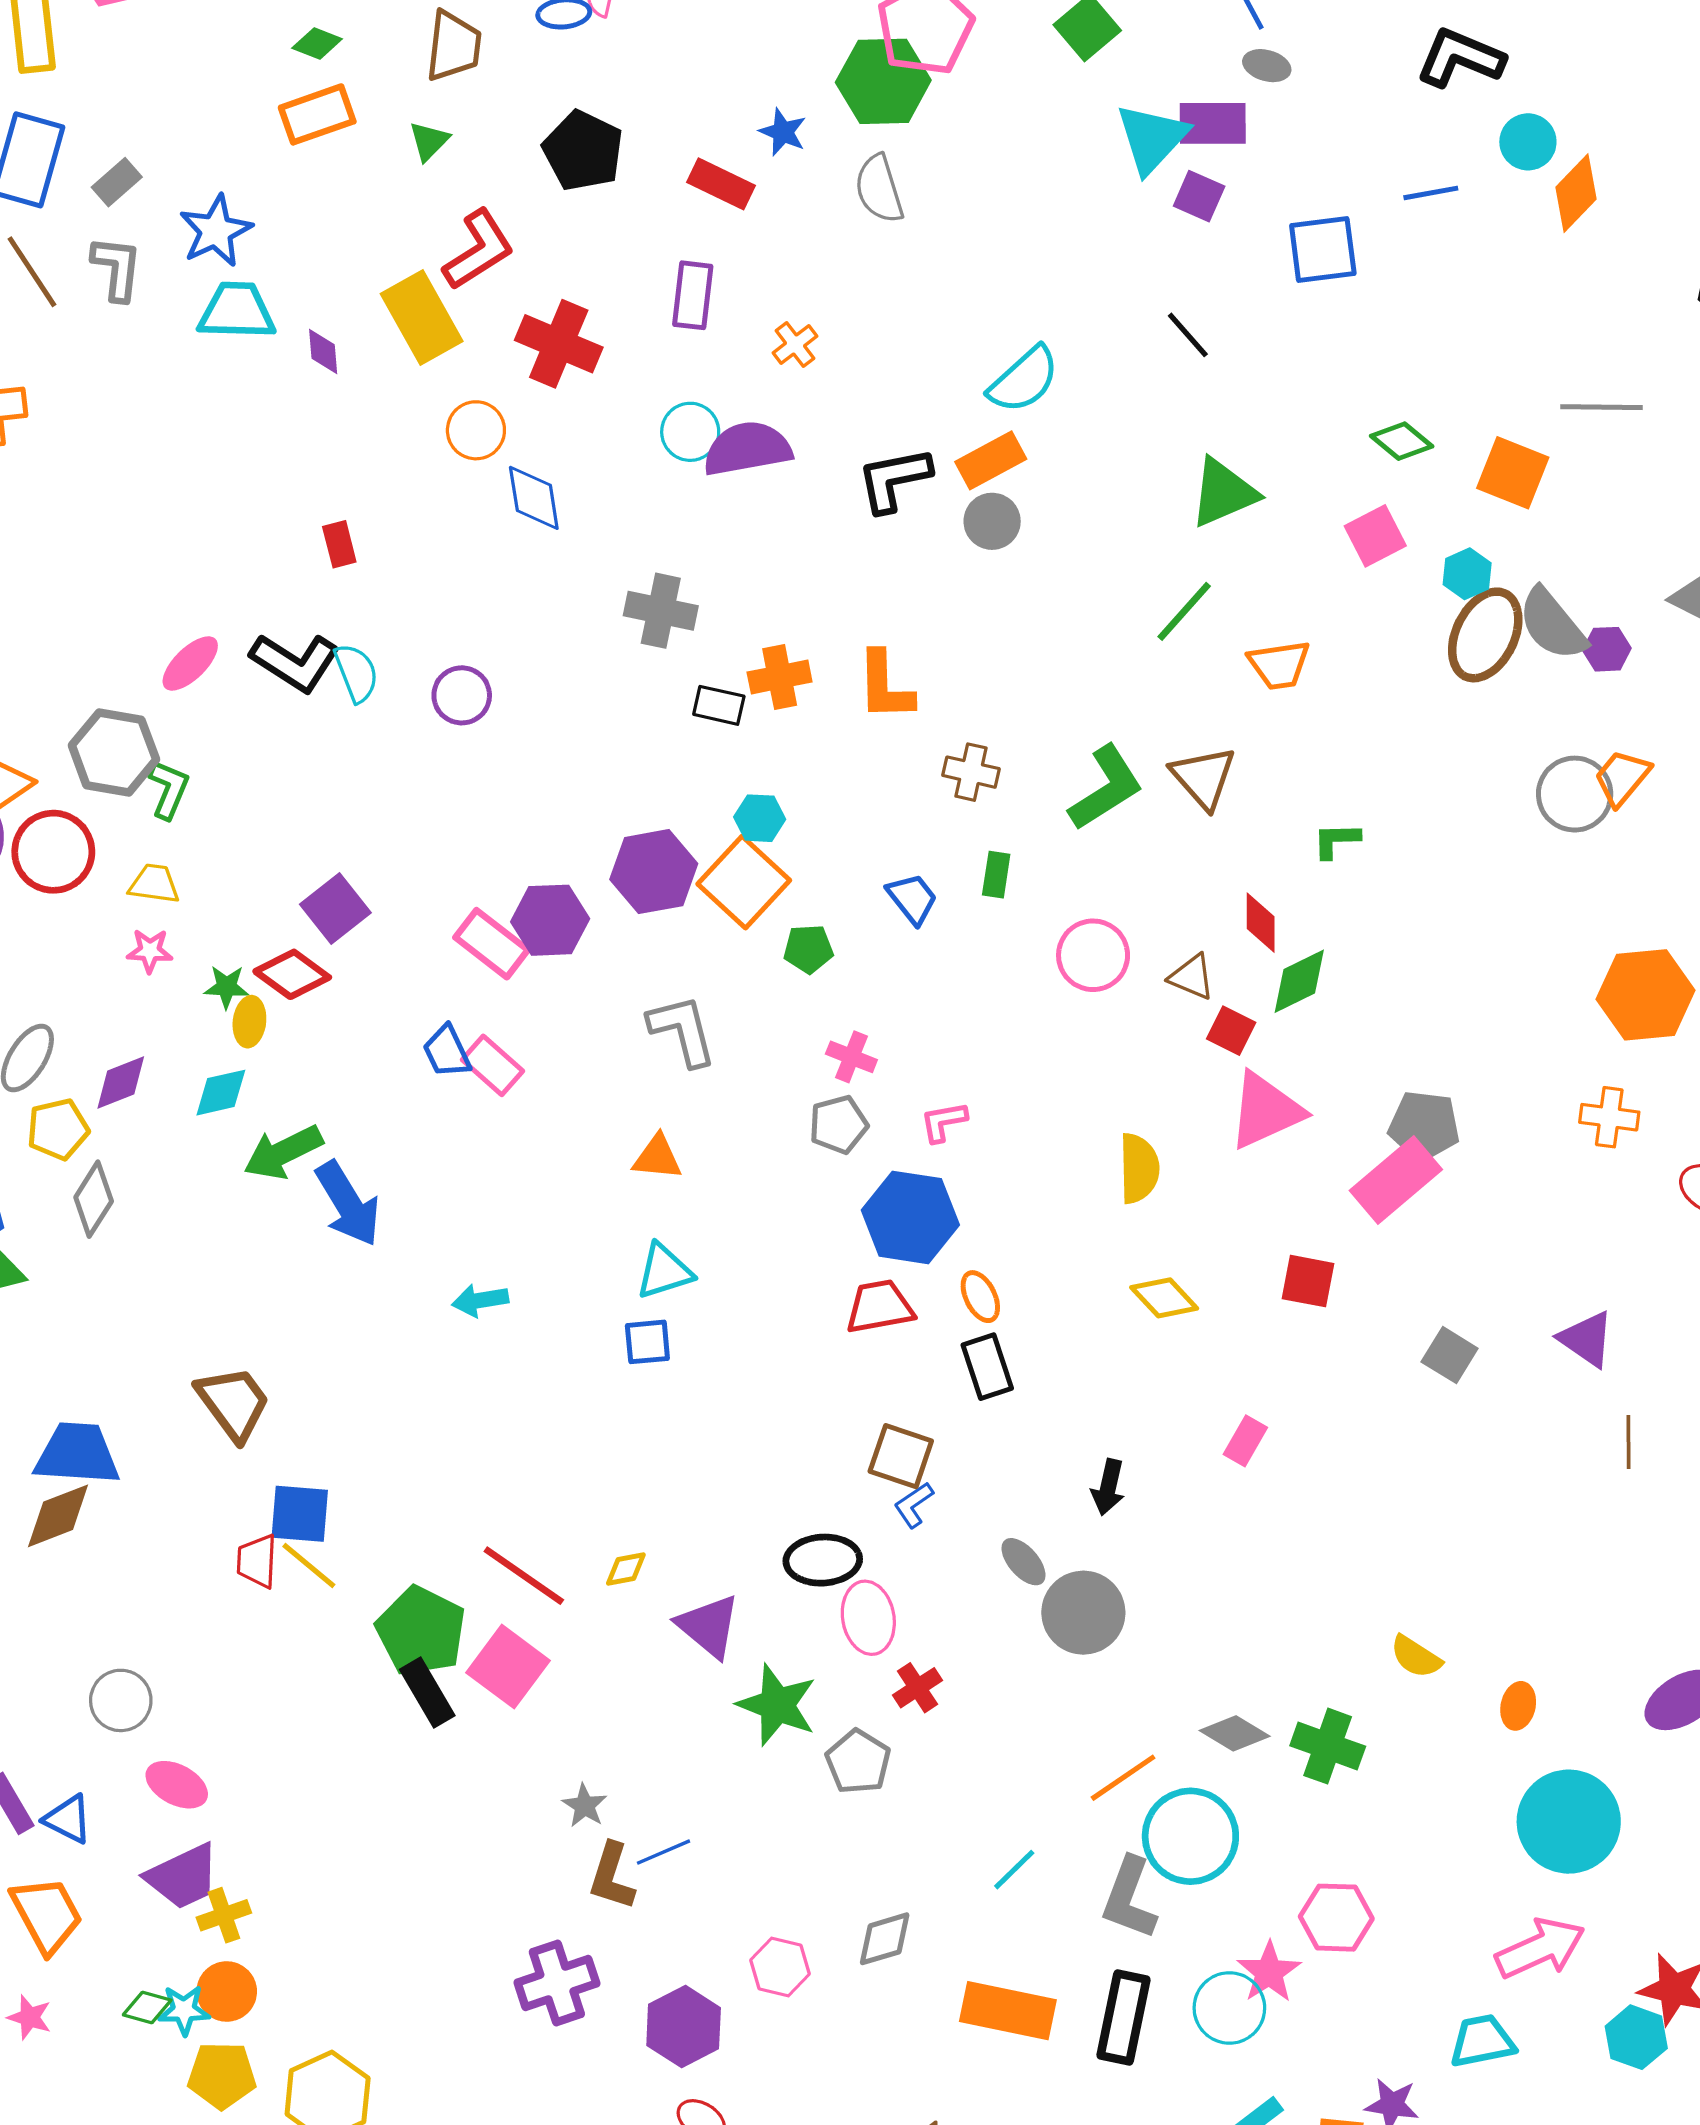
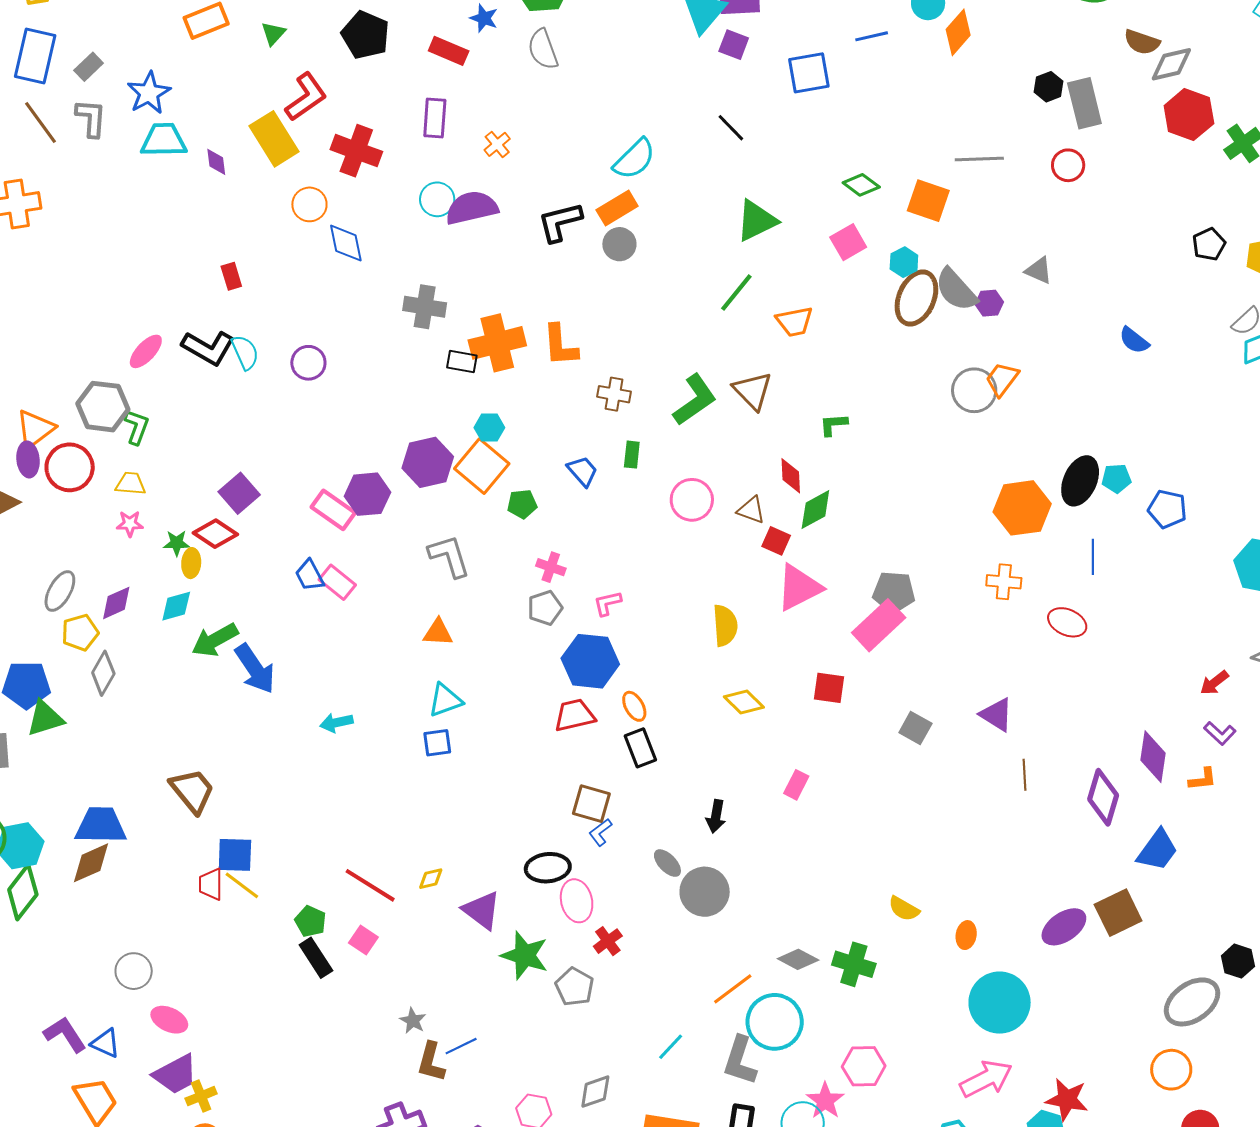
orange cross: (780, 677) -> (497, 343), size x1.5
green pentagon: (421, 1631) -> (310, 921), size x0.6
pink square: (508, 1667) -> (363, 940), size x0.6

